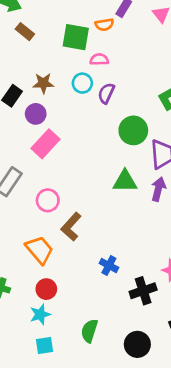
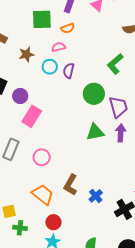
orange semicircle: (104, 25) -> (68, 28), moved
green square: (76, 37) -> (42, 19), moved
brown star: (43, 83) -> (26, 54), moved
brown L-shape: (71, 227) -> (71, 185), moved
blue cross: (109, 265) -> (96, 196), turned 32

